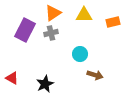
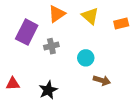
yellow triangle: (84, 15) -> (90, 16), turned 42
gray cross: (51, 33) -> (51, 46), moved
red triangle: (12, 78) -> (13, 84), turned -32

